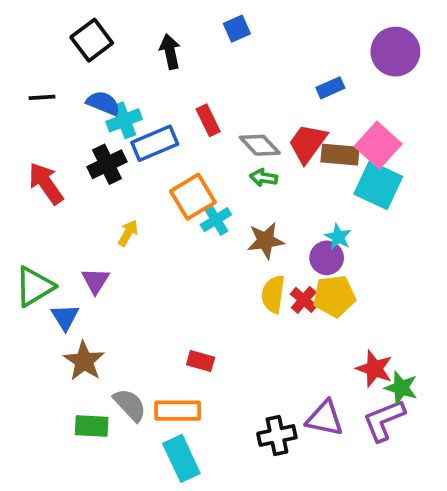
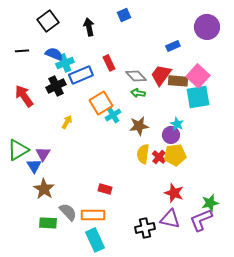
cyan square: (378, 185) -> (198, 97), turned -35
purple triangle: (96, 281) -> (43, 154), moved
red star: (374, 369) -> (174, 193), moved
green star: (401, 388) -> (210, 203), turned -30

